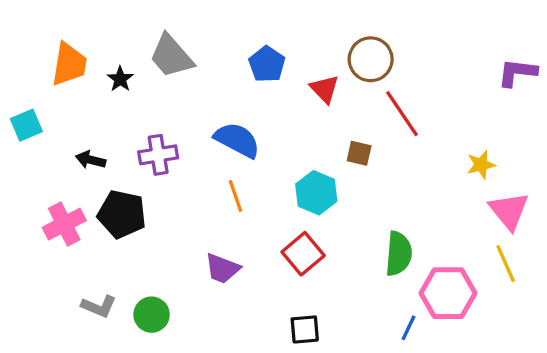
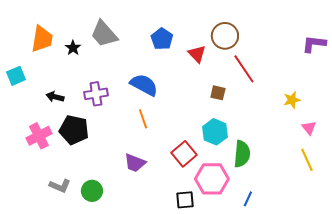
cyan hexagon: (316, 193) -> (215, 132), moved
pink triangle: (509, 211) -> (309, 128), size x0.6
pink hexagon: (448, 293) -> (212, 179), moved

